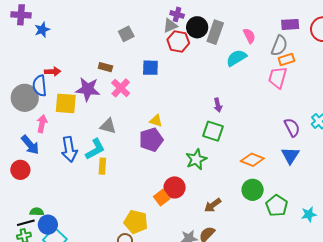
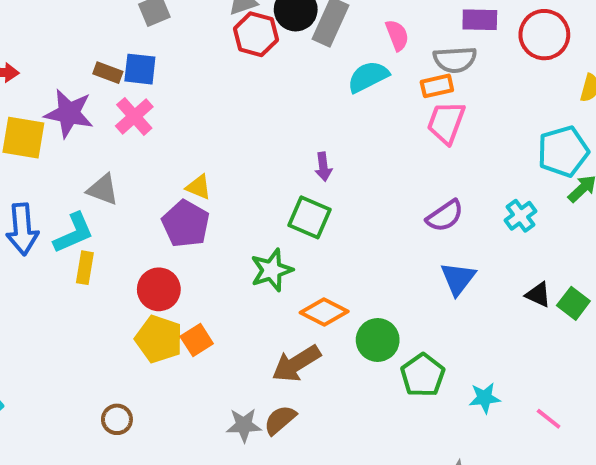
gray semicircle: (279, 46) -> (455, 60), turned 60
orange rectangle: (286, 60) -> (437, 86), moved
blue square: (150, 68) -> (140, 69), moved
purple semicircle: (292, 127) -> (445, 216), moved, turned 78
purple pentagon: (151, 140) -> (186, 224), turned -30
orange diamond: (252, 160) -> (324, 312), moved
red circle: (175, 187) -> (159, 289), moved
brown arrow: (213, 205) -> (296, 364), size x1.4
yellow pentagon: (136, 222) -> (159, 339), moved

